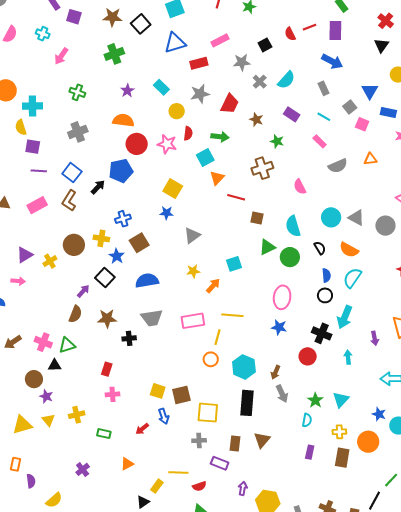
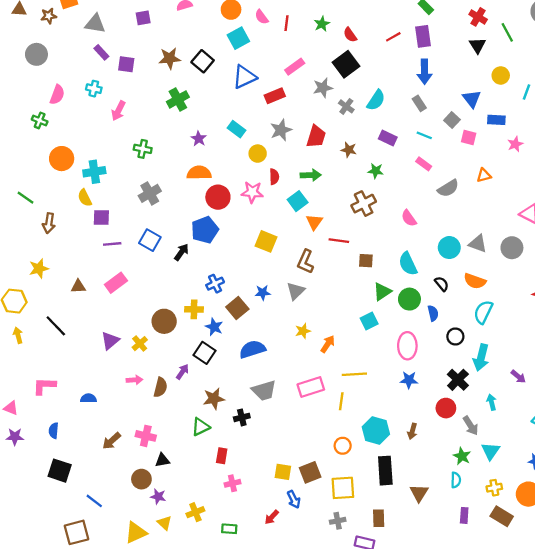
red semicircle: (290, 34) -> (350, 35), moved
black square: (265, 45) -> (346, 64), size x1.6
blue arrow: (332, 61) -> (424, 72), turned 70
brown L-shape: (69, 200) -> (305, 262), moved
blue star: (167, 213) -> (263, 293), moved
cyan square: (234, 264) -> (369, 321), moved
blue semicircle: (326, 275) -> (433, 313), moved
pink arrow: (18, 281) -> (134, 380), moved
brown semicircle: (75, 314) -> (160, 387), moved
black cross: (322, 333) -> (458, 380), turned 30
purple arrow: (375, 338) -> (518, 377), turned -32
green triangle: (67, 345) -> (201, 427), moved
orange circle: (211, 359) -> (343, 446), moved
gray arrow: (282, 394) -> (471, 426), moved
brown triangle: (262, 440) -> (419, 493), moved
brown rectangle: (342, 458) -> (502, 516), turned -60

